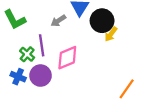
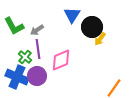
gray arrow: (58, 21) -> (37, 30), moved
blue cross: (18, 77) -> (17, 77), size x1.6

